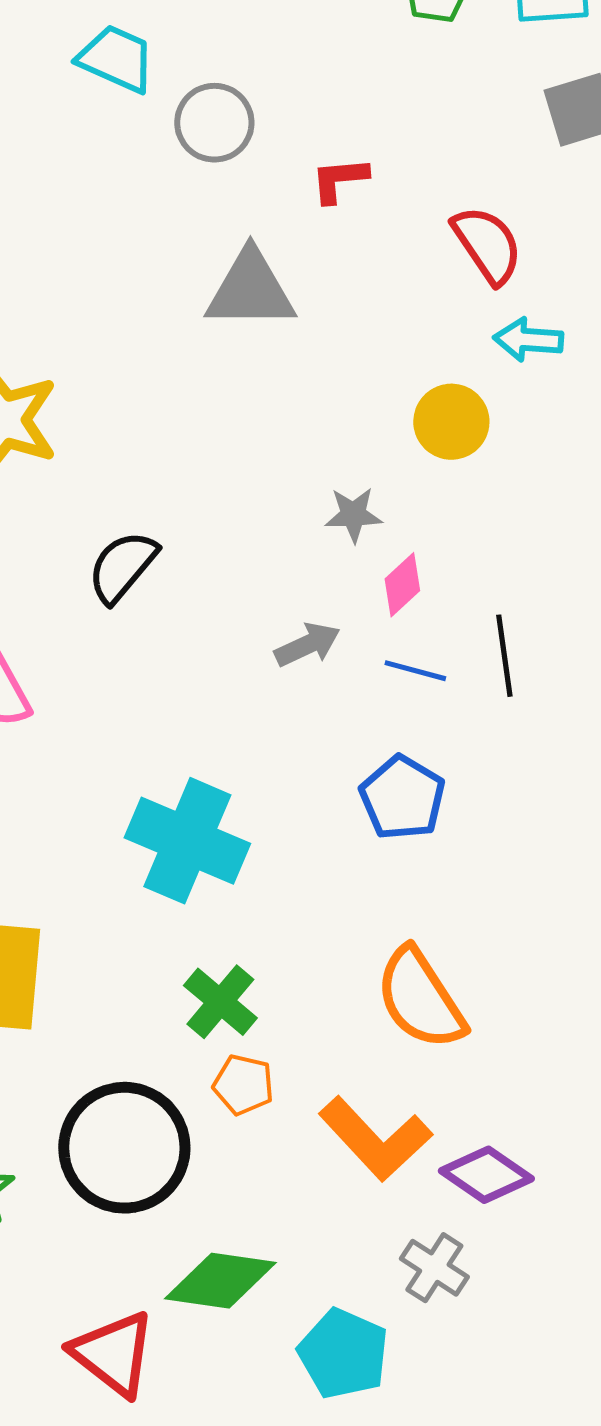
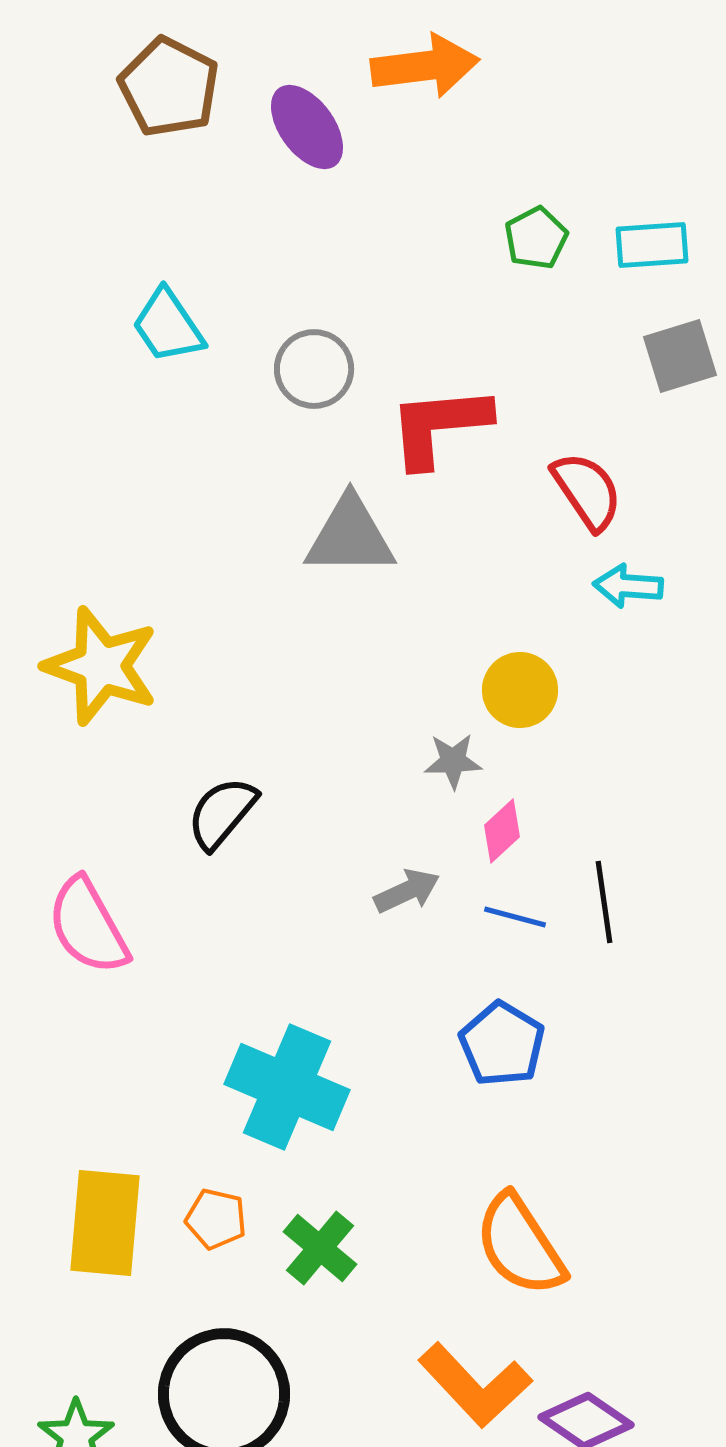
cyan trapezoid: (116, 59) -> (168, 326), moved, turned -148
red L-shape: (339, 180) -> (439, 426), size x1.8
yellow circle: (451, 422) -> (520, 690), moved
orange pentagon: (243, 1085) -> (216, 1219), moved

